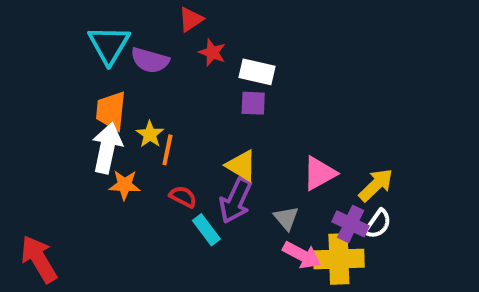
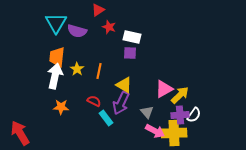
orange line: (167, 150) -> (99, 71), moved
orange star: (125, 185) -> (61, 107), moved
yellow arrow: (376, 185) -> (180, 95), moved
purple cross: (351, 224) -> (180, 115), turned -30

